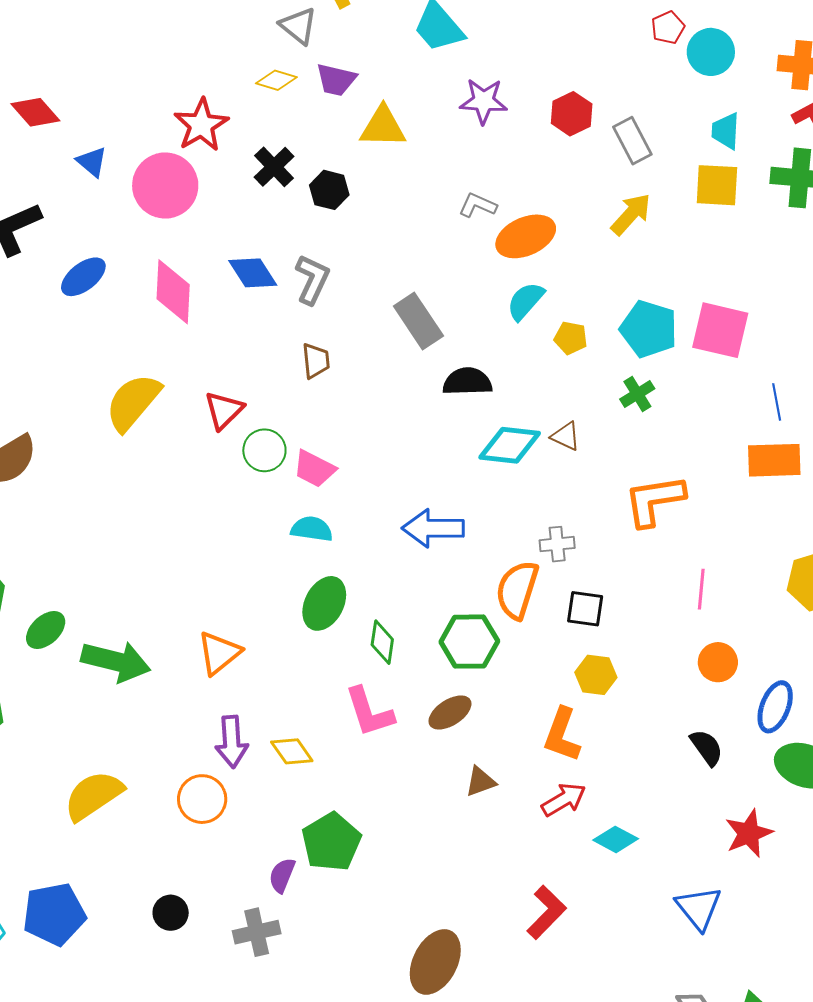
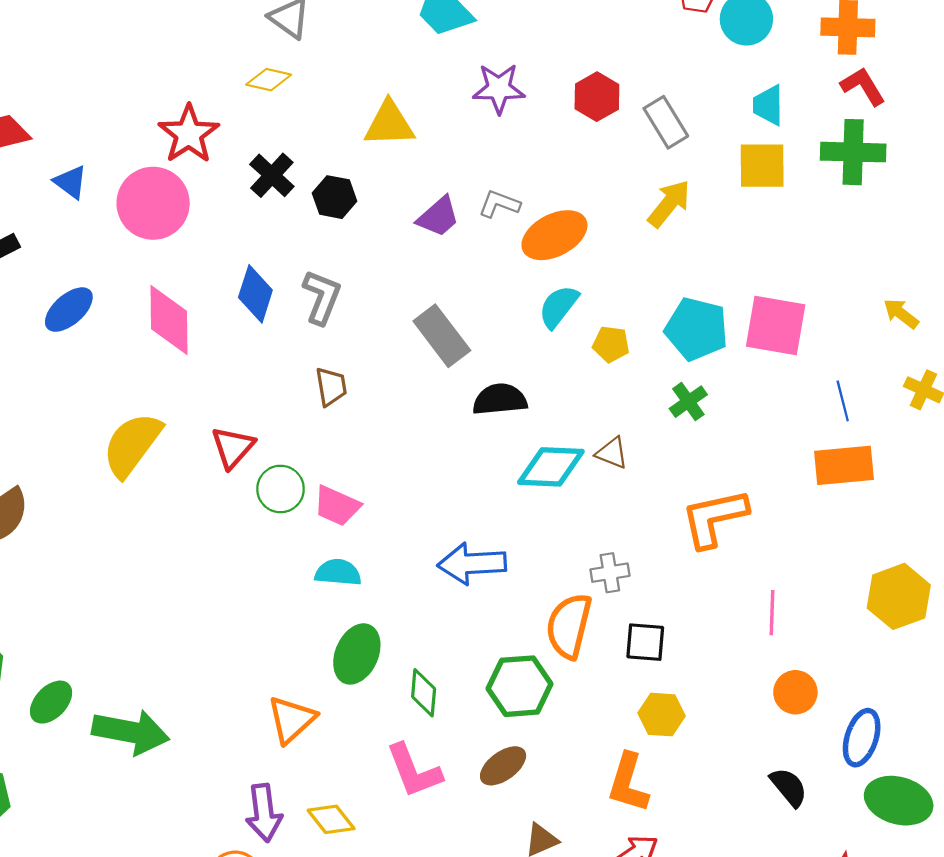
purple trapezoid: (336, 80) -> (438, 217), moved, turned -51
blue diamond: (253, 273) -> (255, 294), turned 54
orange triangle: (219, 653) -> (292, 720), moved

